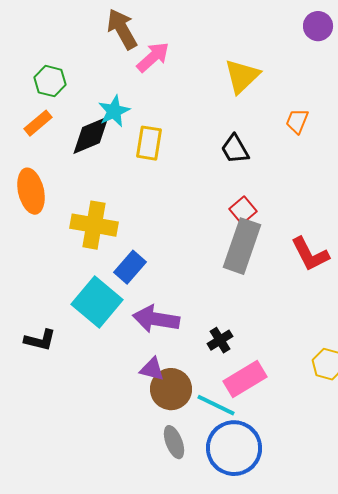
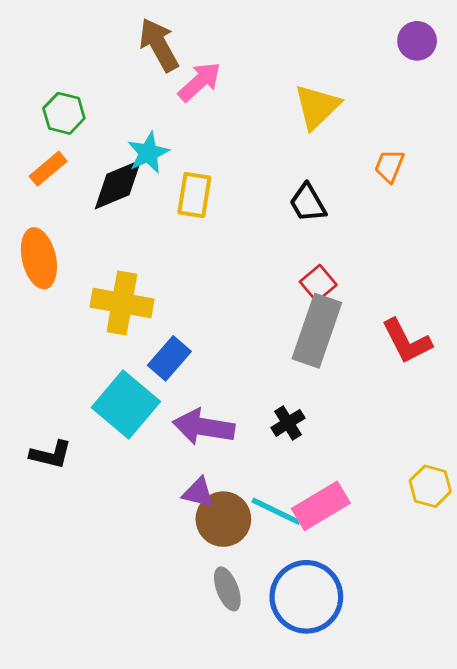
black cross: (220, 340) -> (288, 423), moved
cyan line: (216, 405) -> (276, 511), moved

